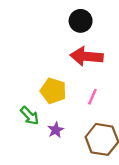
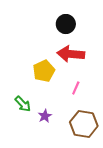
yellow pentagon: (53, 91) -> (44, 71), moved, turned 30

